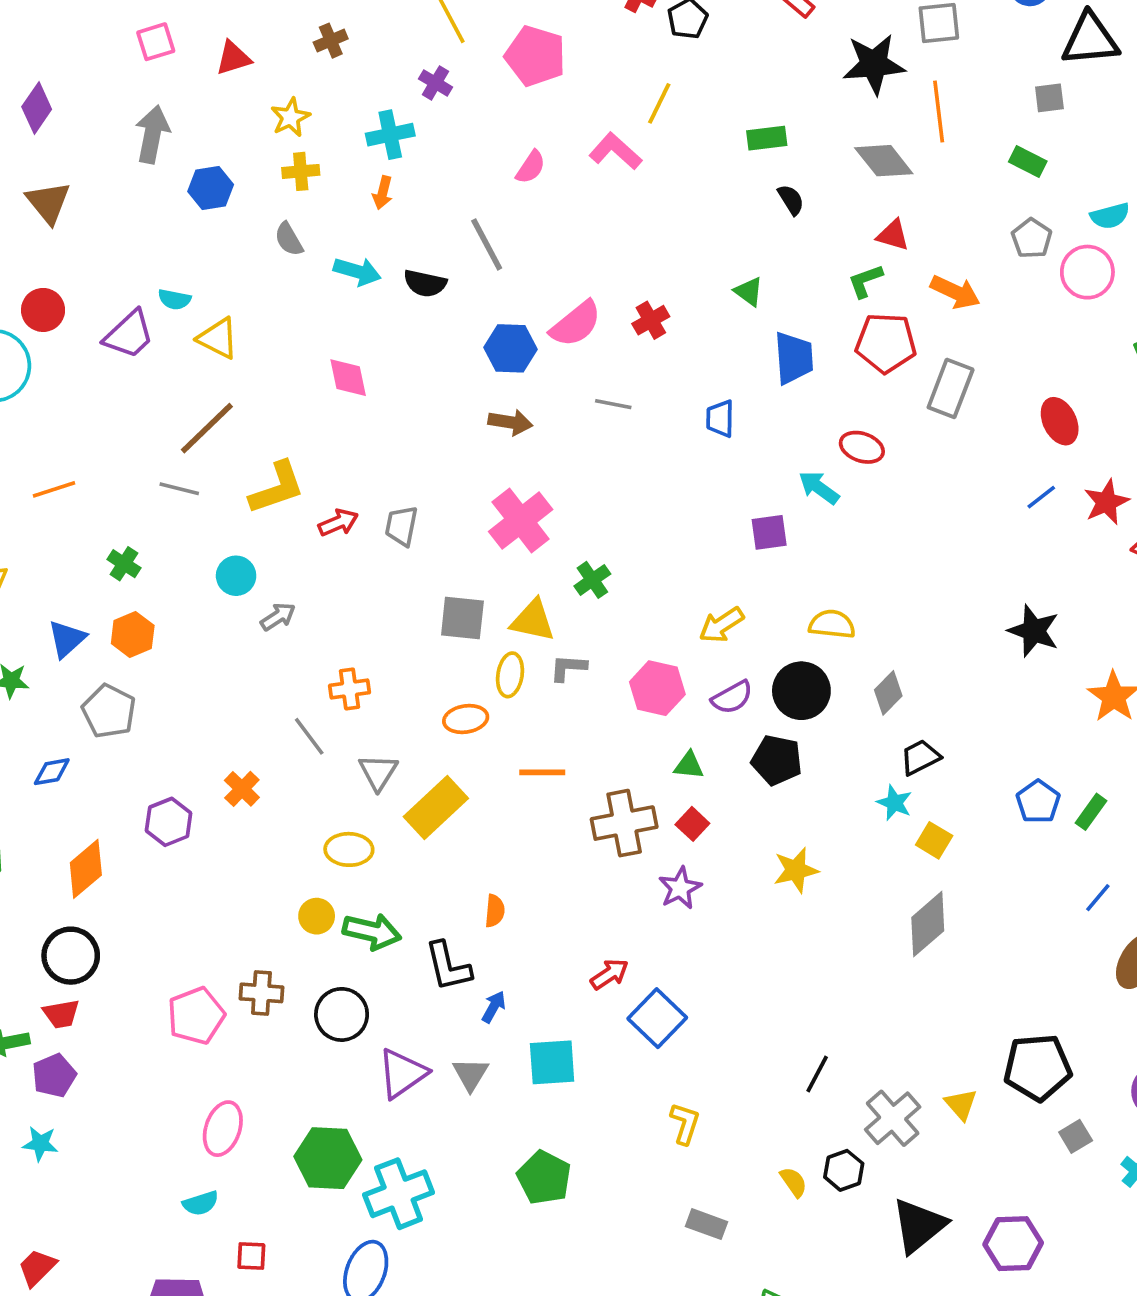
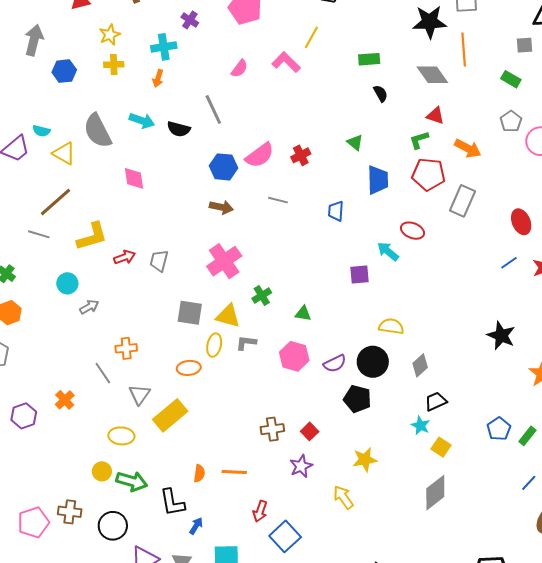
gray semicircle: (289, 239) -> (98, 131), moved, size x1.8
yellow arrow: (721, 625) -> (343, 497), moved, turned 85
green triangle: (689, 765) -> (303, 314), moved
orange line: (542, 772) -> (234, 472), moved
brown cross: (624, 823) -> (272, 429), size x0.7
red arrow: (609, 974) -> (260, 511), turned 140

